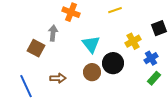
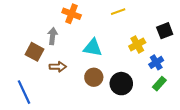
cyan triangle: (91, 44) -> (93, 48), turned -42
black circle: (113, 63) -> (121, 84), moved
brown arrow: (58, 78) -> (58, 67), moved

